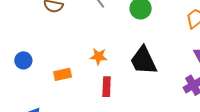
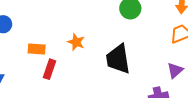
red rectangle: (107, 87) -> (50, 69), moved

